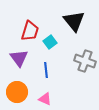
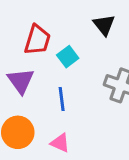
black triangle: (74, 21) -> (104, 25), size x0.7

